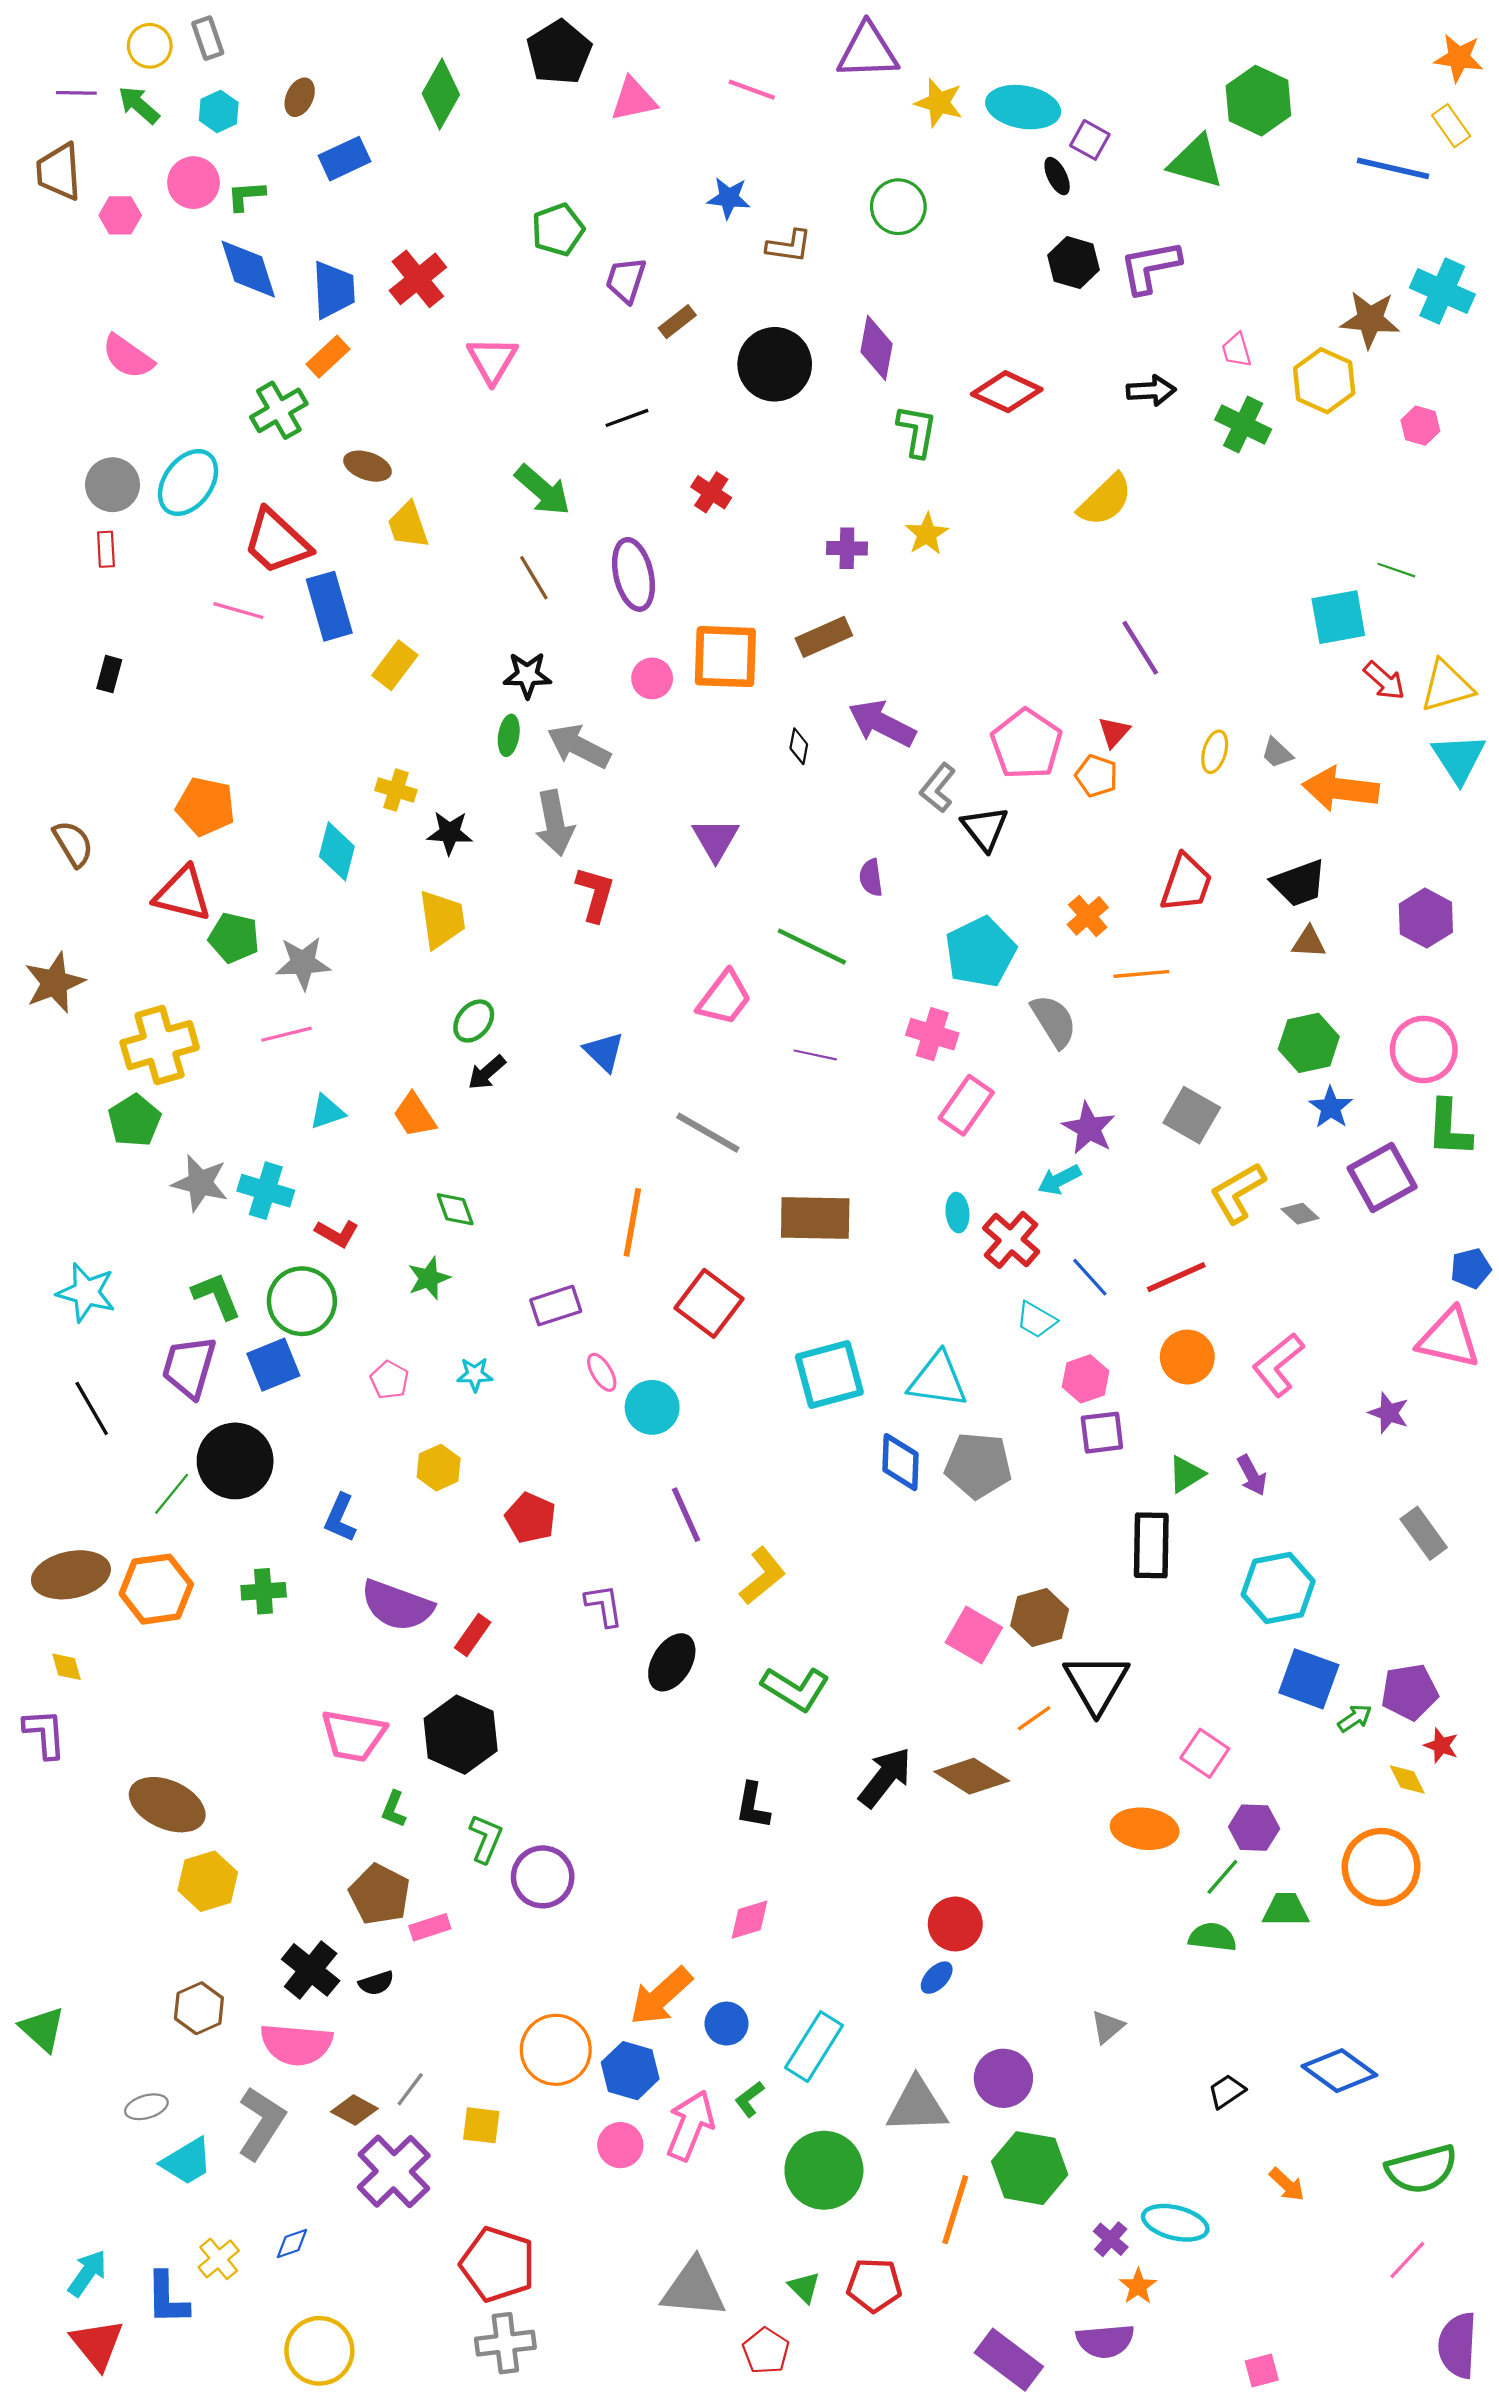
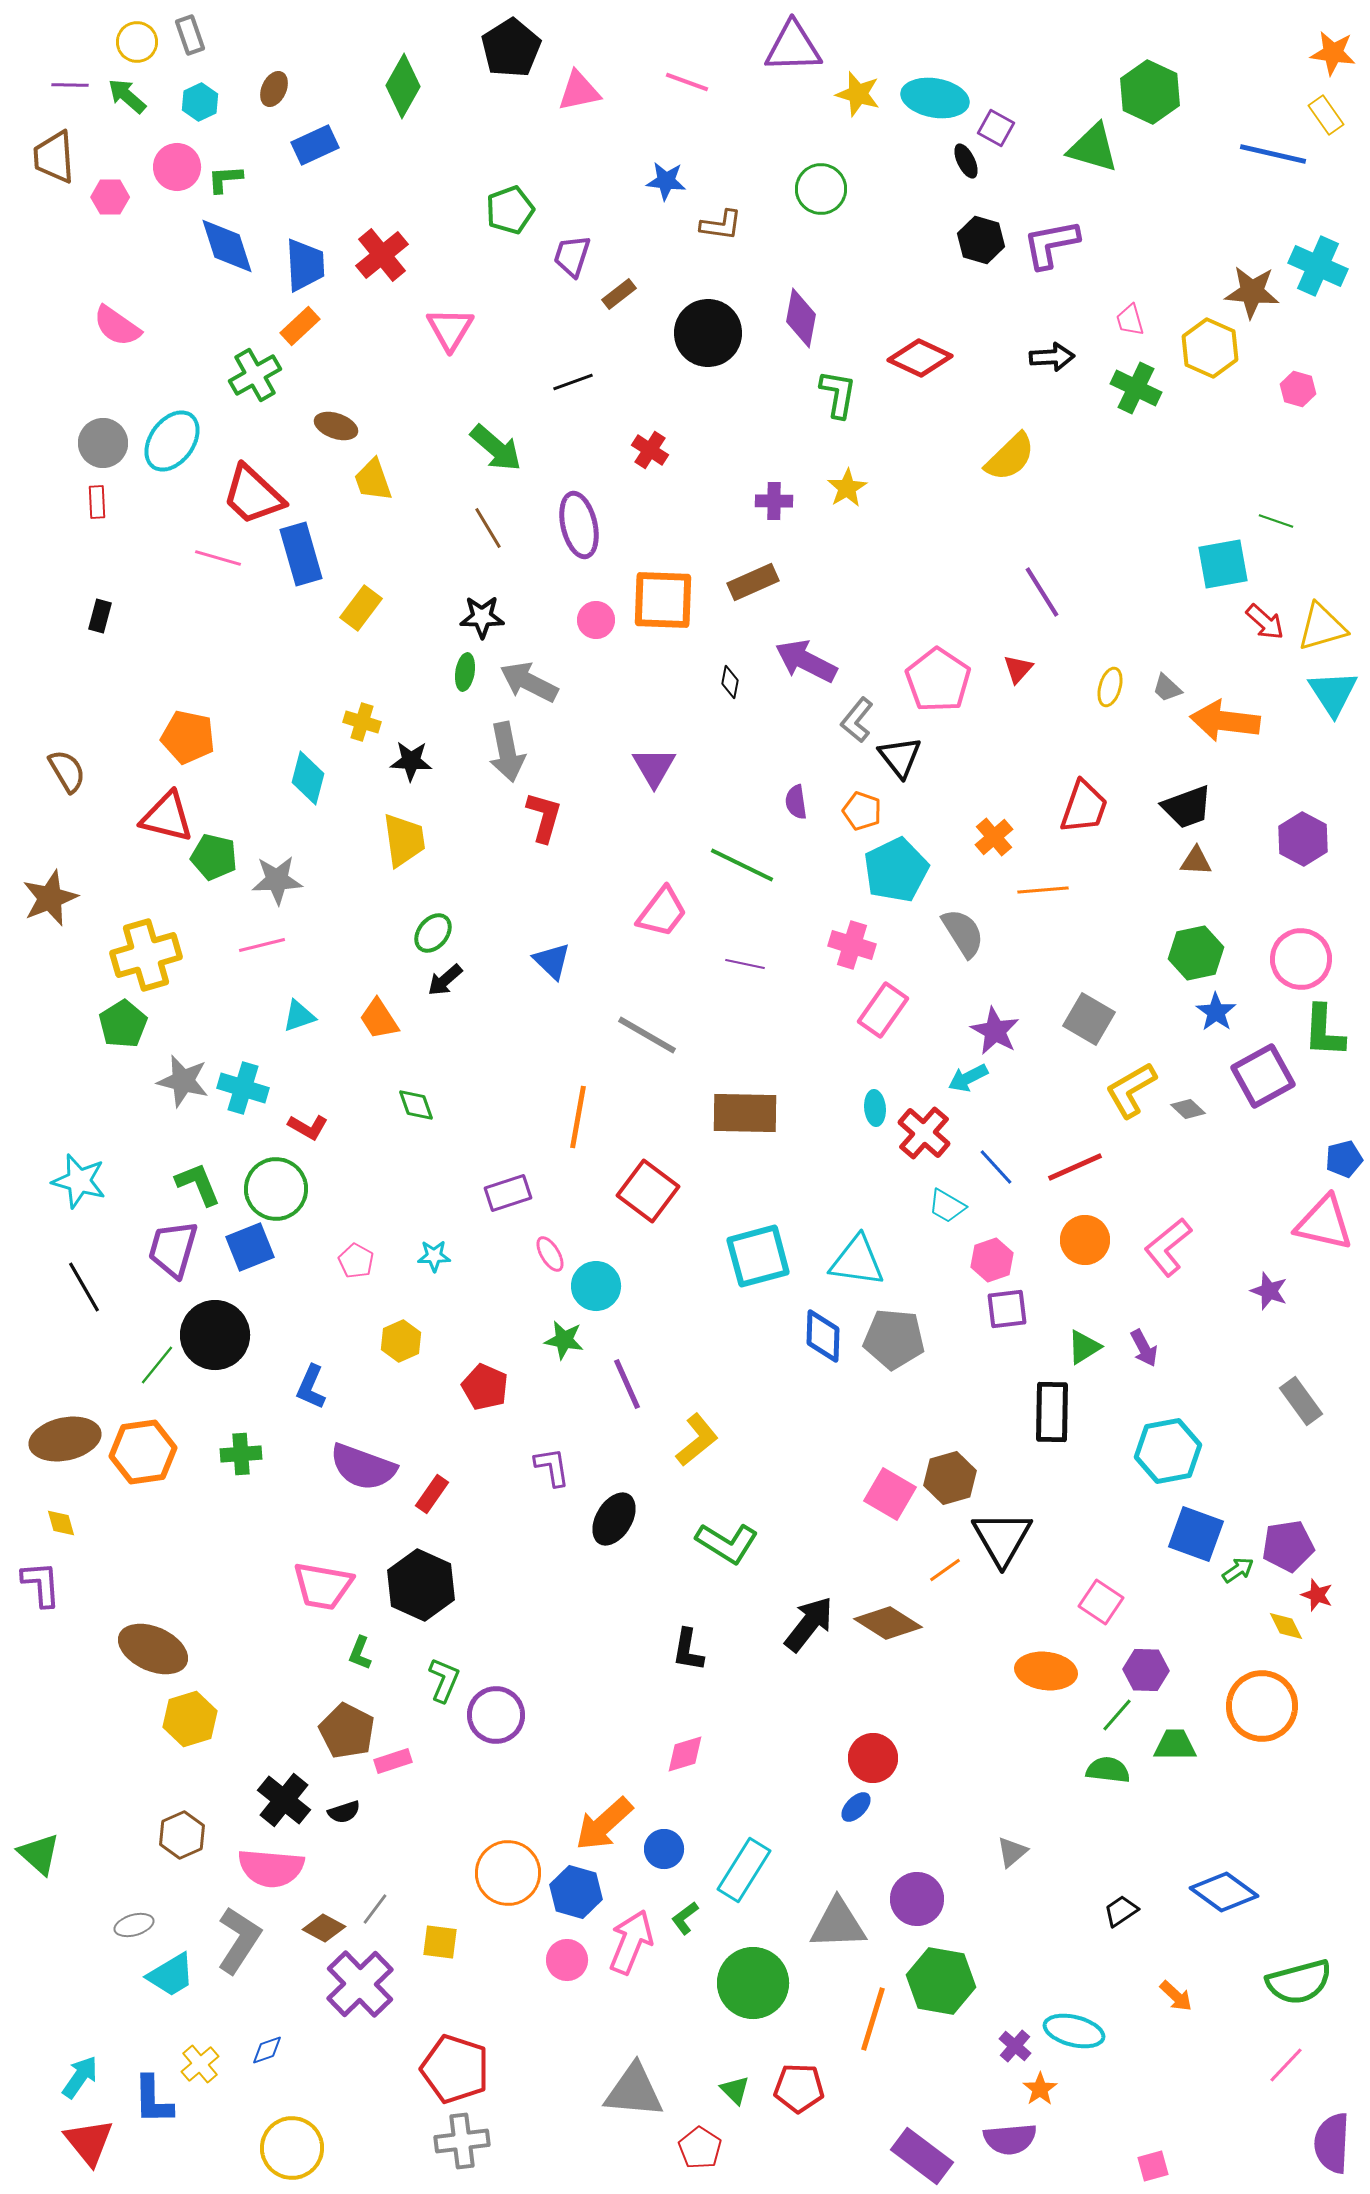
orange pentagon: (1096, 776) -> (862, 811), moved
green star: (429, 1278) -> (564, 1340), moved, turned 30

